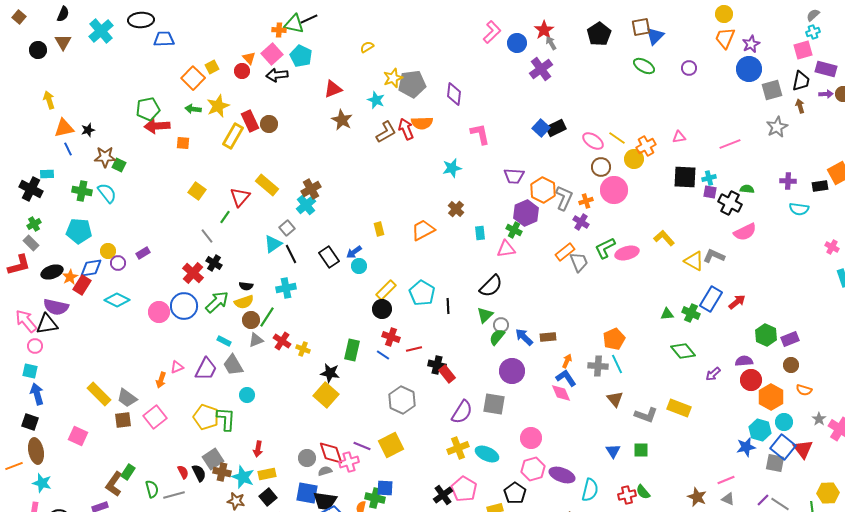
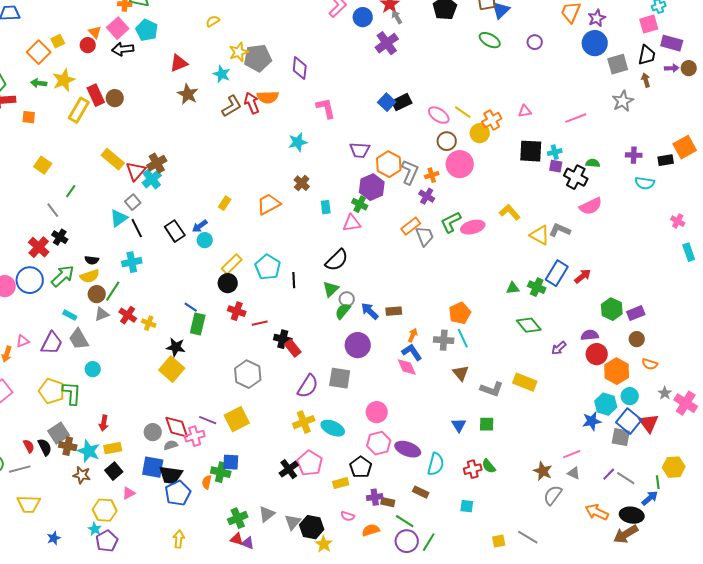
red triangle: (240, 197) -> (136, 171), moved
yellow rectangle: (379, 229) -> (225, 203), turned 48
blue line: (383, 355) -> (191, 307), moved

